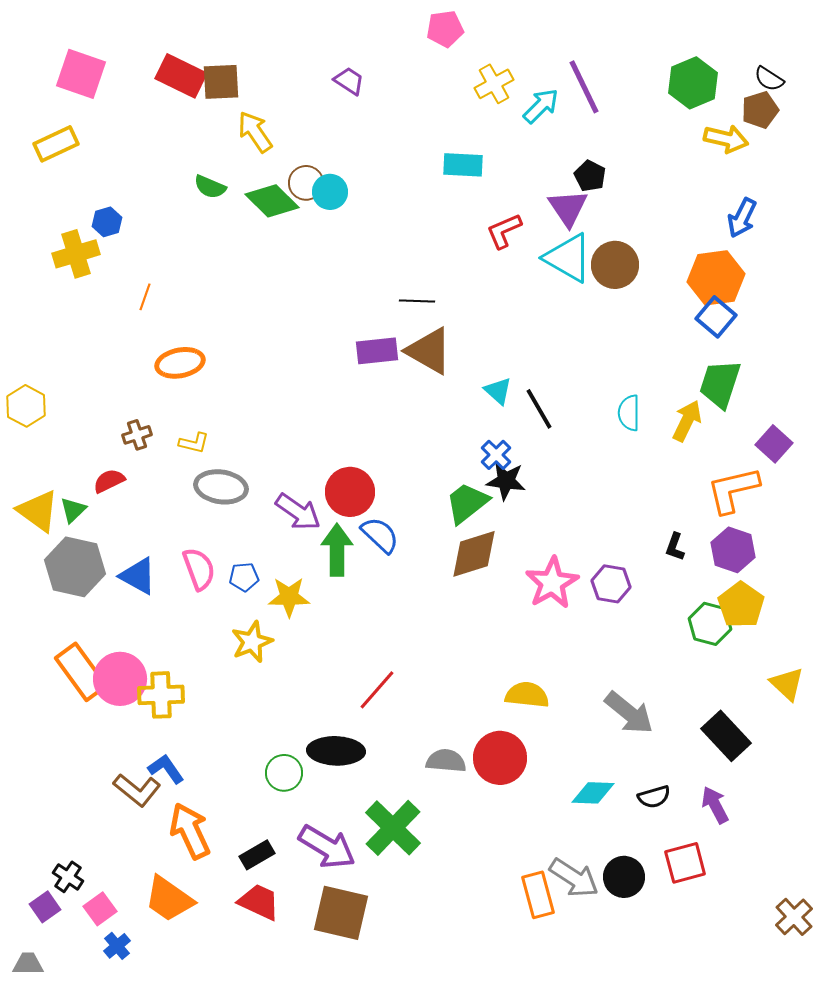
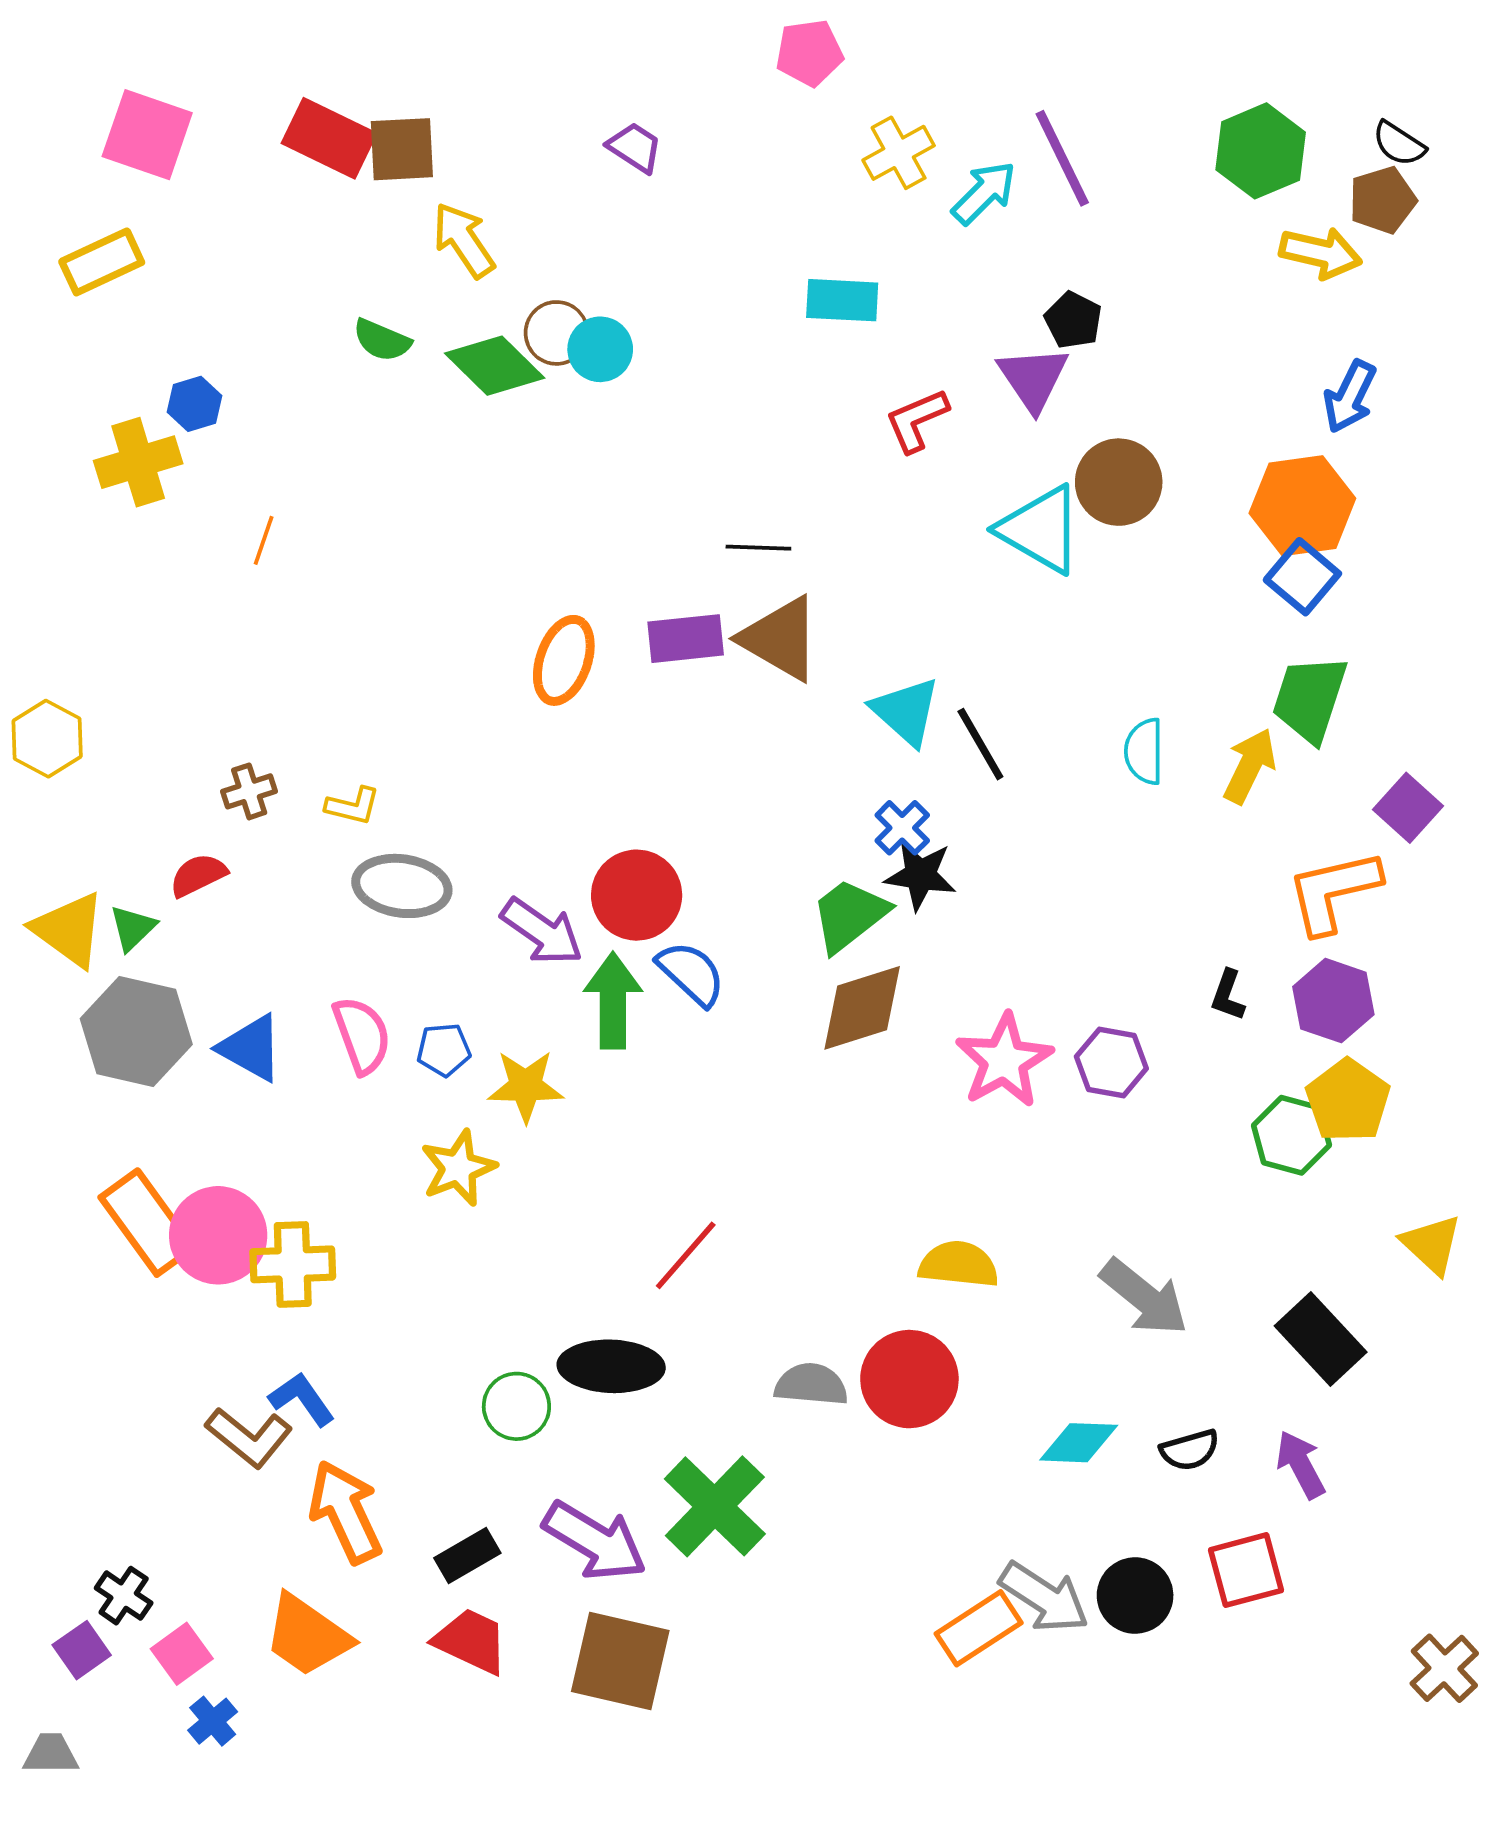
cyan triangle: (568, 258) -> (1040, 529), moved
orange ellipse: (180, 363) -> (564, 660), moved, turned -60
cyan triangle: (498, 391) -> (906, 711), size x1.4
orange rectangle: (538, 895) -> (979, 1628), turned 72

